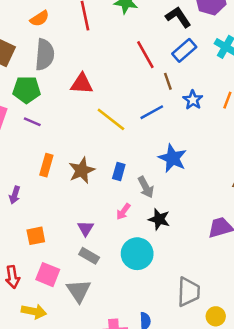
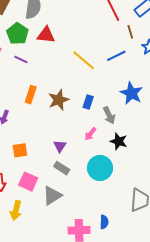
red triangle: (82, 84) -> (46, 35), moved
green pentagon: (27, 90) -> (17, 34), turned 30
gray triangle: (79, 291) -> (52, 196), turned 30
yellow arrow: (34, 311) -> (16, 210), turned 90

